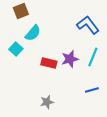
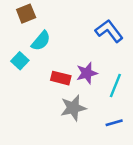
cyan line: (93, 57) -> (115, 86), moved
blue line: (92, 90) -> (114, 123), moved
gray star: (47, 102) -> (73, 108), moved, size x1.5

